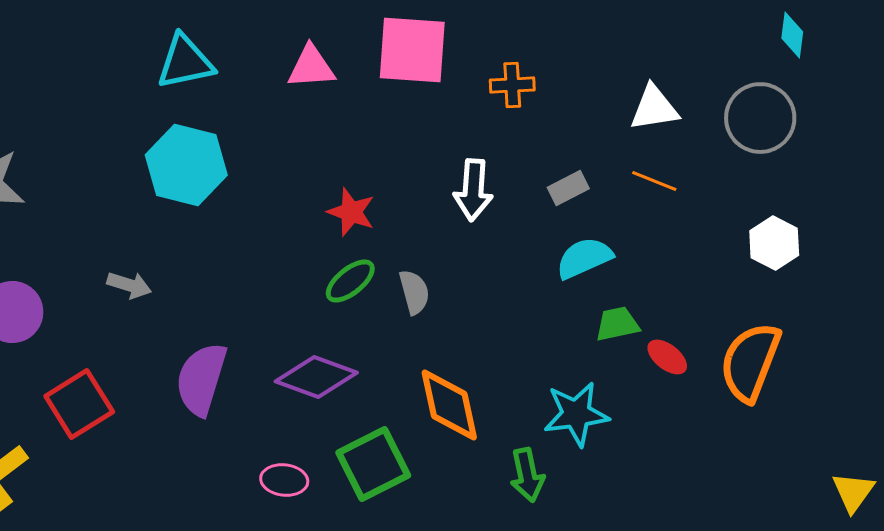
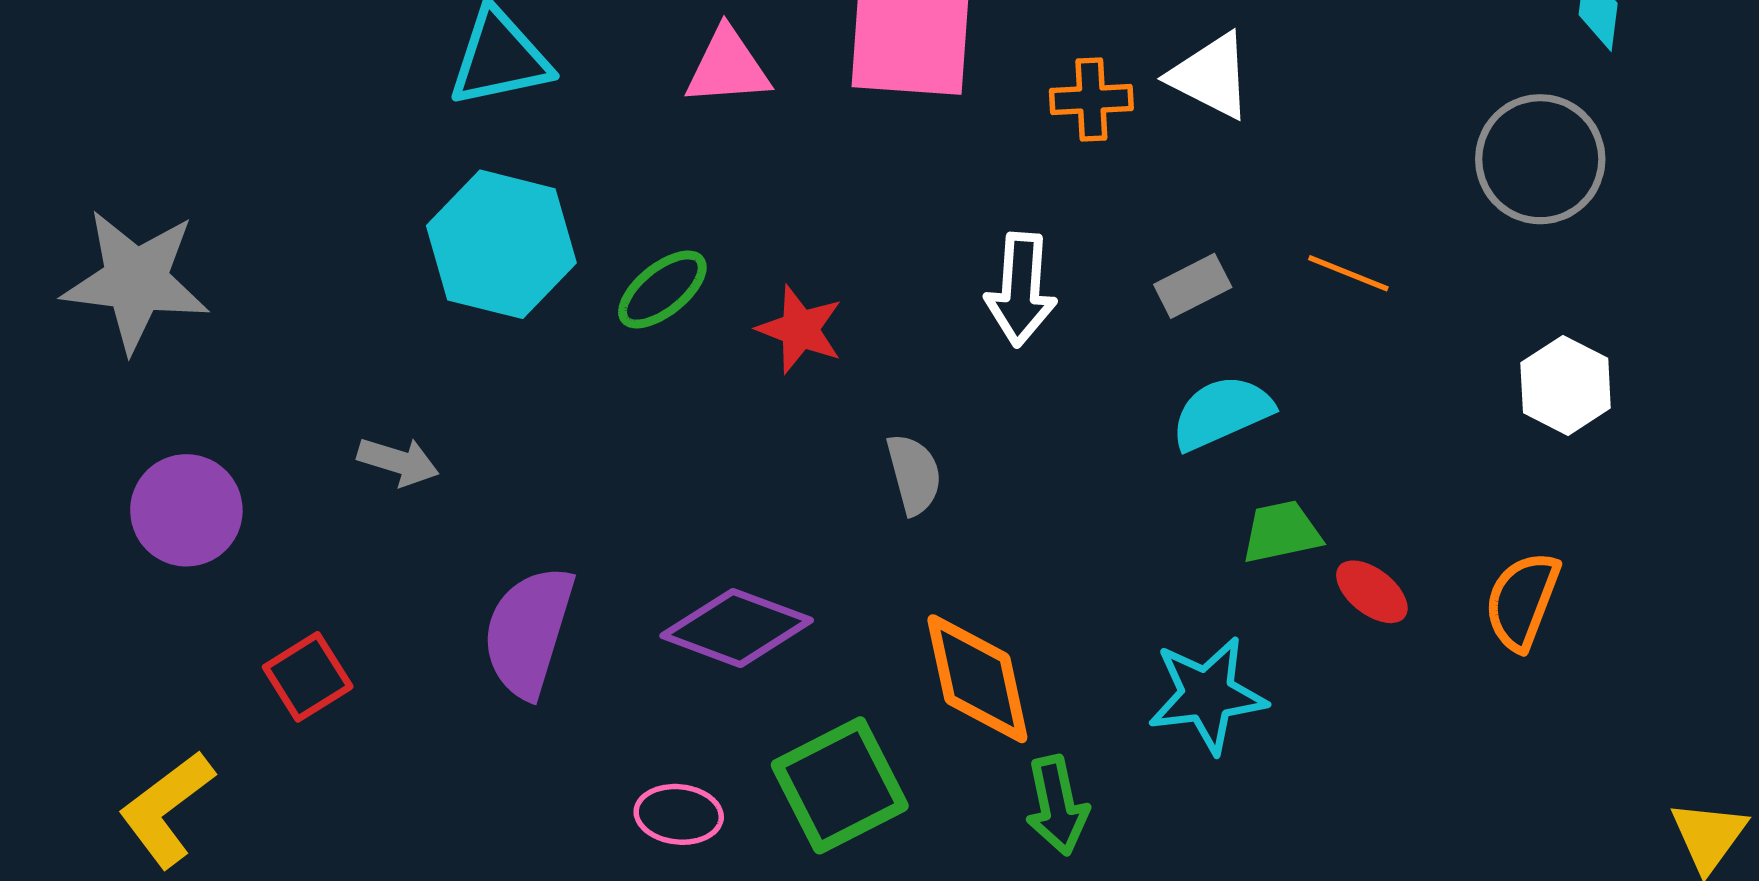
white triangle: (654, 108) -> (1211, 76), moved, turned 36
green ellipse: (350, 281) -> (662, 290), moved
orange semicircle: (750, 362) -> (1522, 601), size x0.7
red square: (79, 404) -> (308, 677), size x0.7
green arrow: (527, 475) -> (1057, 805), moved

